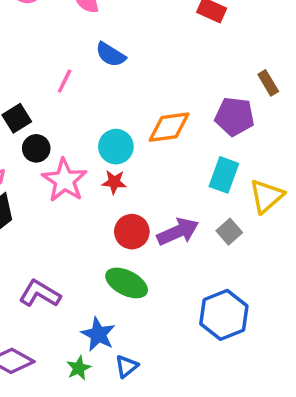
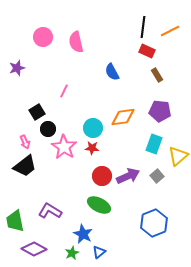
blue semicircle: (111, 55) -> (112, 72), moved, turned 30
brown rectangle: (268, 83) -> (157, 75), moved

